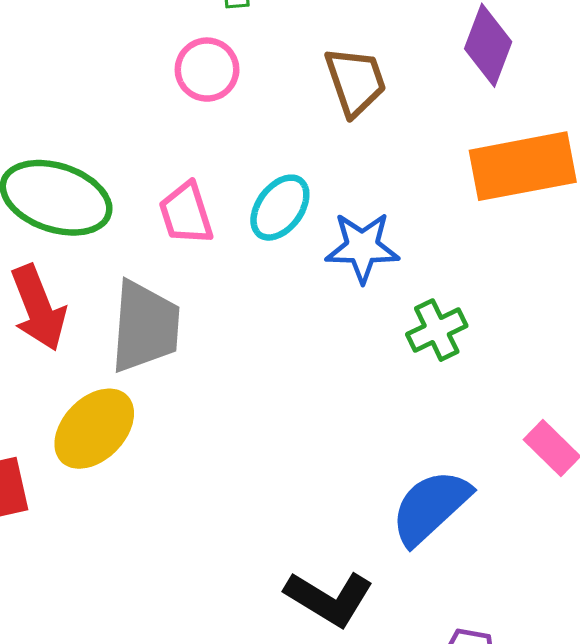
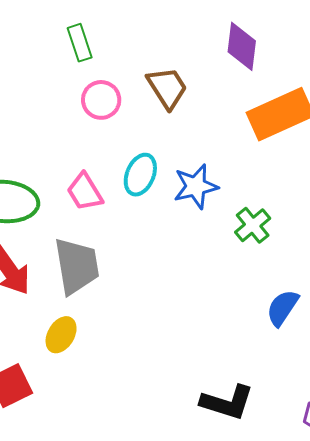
pink circle: (207, 70) -> (101, 100), moved
yellow ellipse: (94, 429) -> (61, 335), size x0.7
blue semicircle: (431, 507) -> (282, 308), moved, size x0.7

